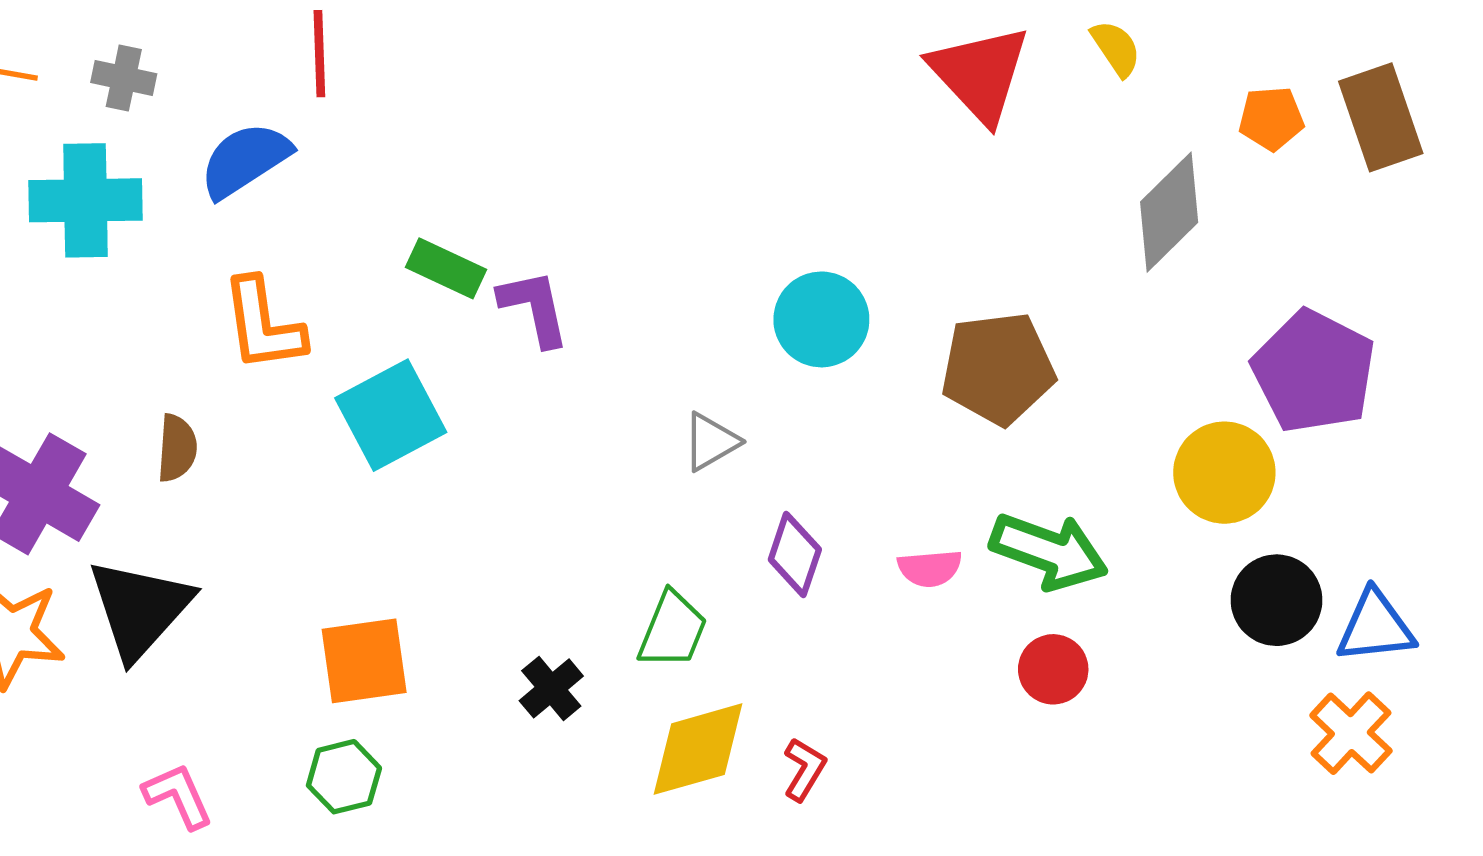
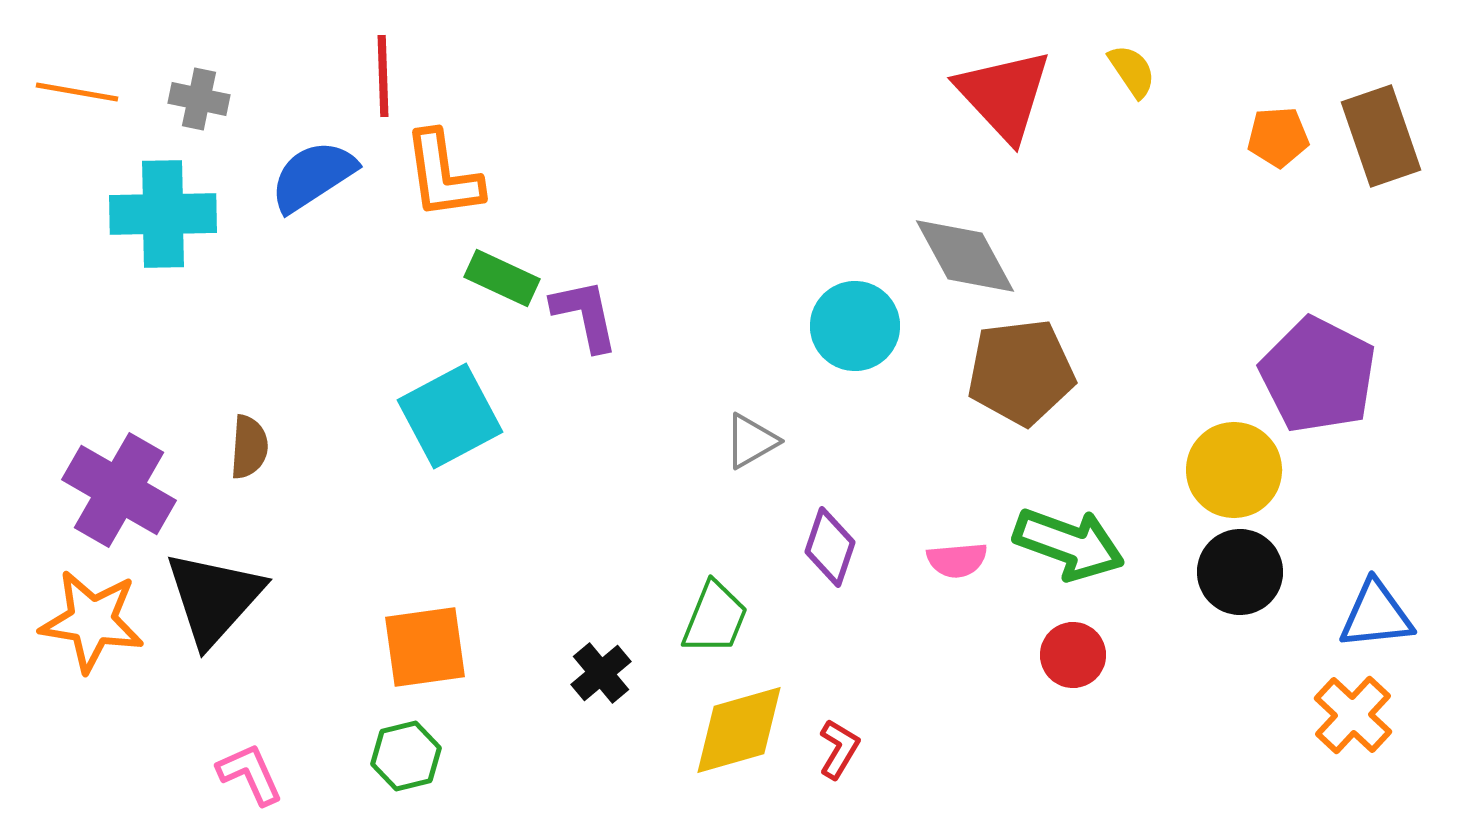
gray diamond: (1169, 212) -> (965, 256), moved, turned -74
orange L-shape: (263, 325) -> (443, 175), moved
black circle: (1277, 600) -> (1240, 572), moved

